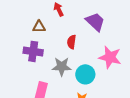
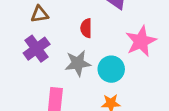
purple cross: (33, 51) -> (37, 49), turned -36
pink star: (110, 57) -> (141, 41), turned -30

